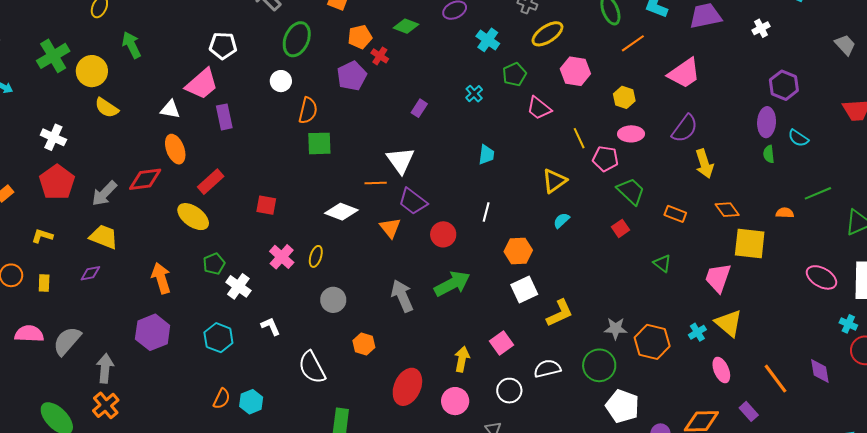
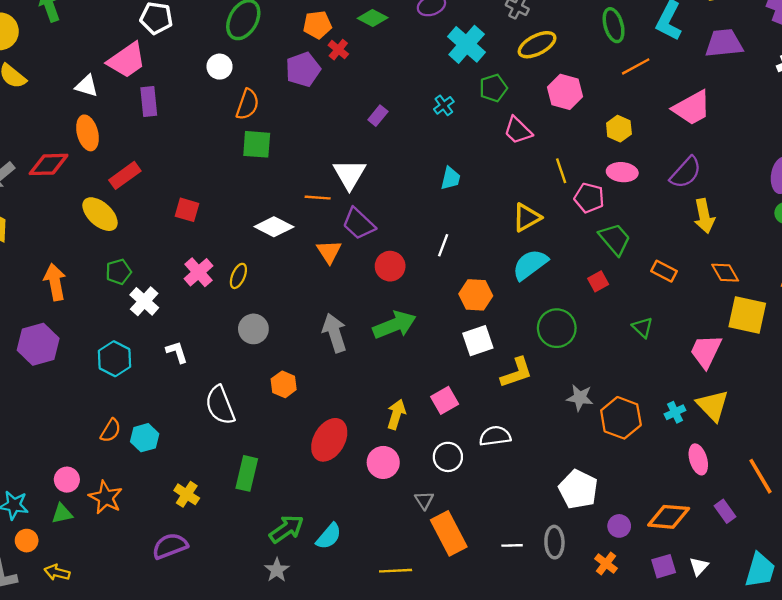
cyan cross: (488, 40) -> (467, 44), size x1.4
cyan semicircle: (561, 220) -> (530, 265), size x1.8
green circle: (599, 365) -> (557, 328), moved

